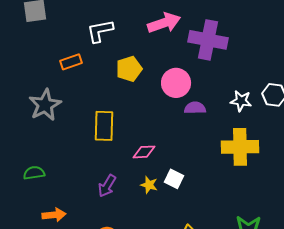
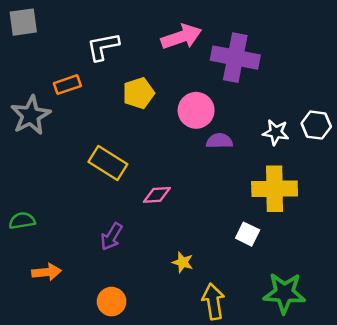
gray star: (45, 105) -> (31, 115), moved
yellow rectangle: (104, 126) -> (108, 163), turned -60
white square: (174, 179) -> (248, 234), moved
yellow star: (149, 185) -> (183, 262), moved

